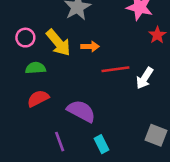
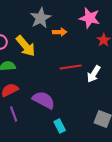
orange arrow: (90, 46) -> (60, 32), moved
purple line: (60, 142) -> (14, 114), moved

